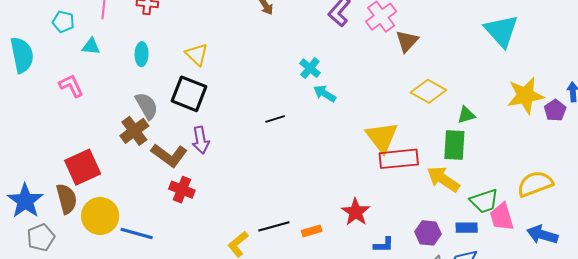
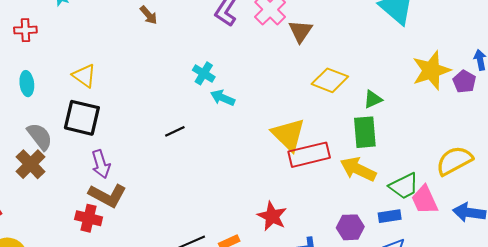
brown L-shape: (169, 155) -> (107, 195), moved

